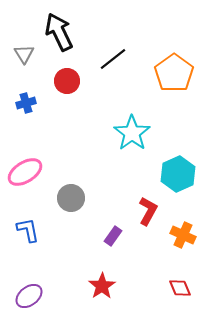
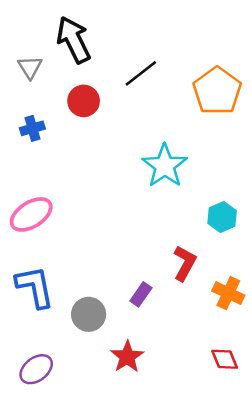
cyan hexagon: (178, 174) -> (222, 217), size x0.7
gray circle: (71, 198) -> (89, 314), moved
blue L-shape: (28, 230) -> (35, 287), size x1.4

